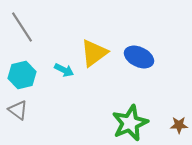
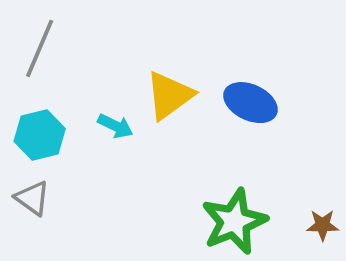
gray line: (22, 27) -> (40, 48), turned 56

